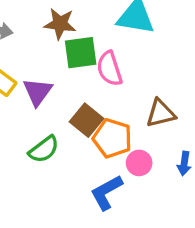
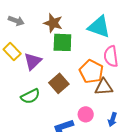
pink semicircle: (109, 69) -> (111, 56), moved
orange pentagon: (112, 138) -> (91, 72), moved

